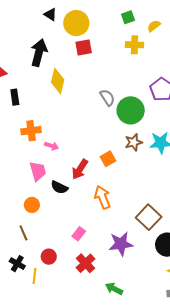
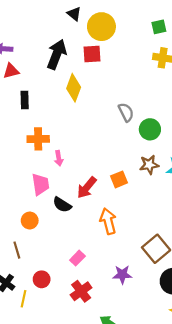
red square: (84, 47) -> (92, 54), moved
green circle: (131, 110) -> (150, 129), size x0.7
pink arrow: (52, 146) -> (59, 158), turned 56
purple star: (121, 244) -> (122, 275), size x0.7

